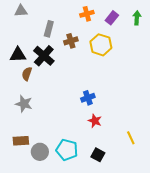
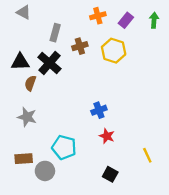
gray triangle: (21, 11) -> (24, 12), turned 32
cyan pentagon: (67, 150) -> (64, 147), moved

